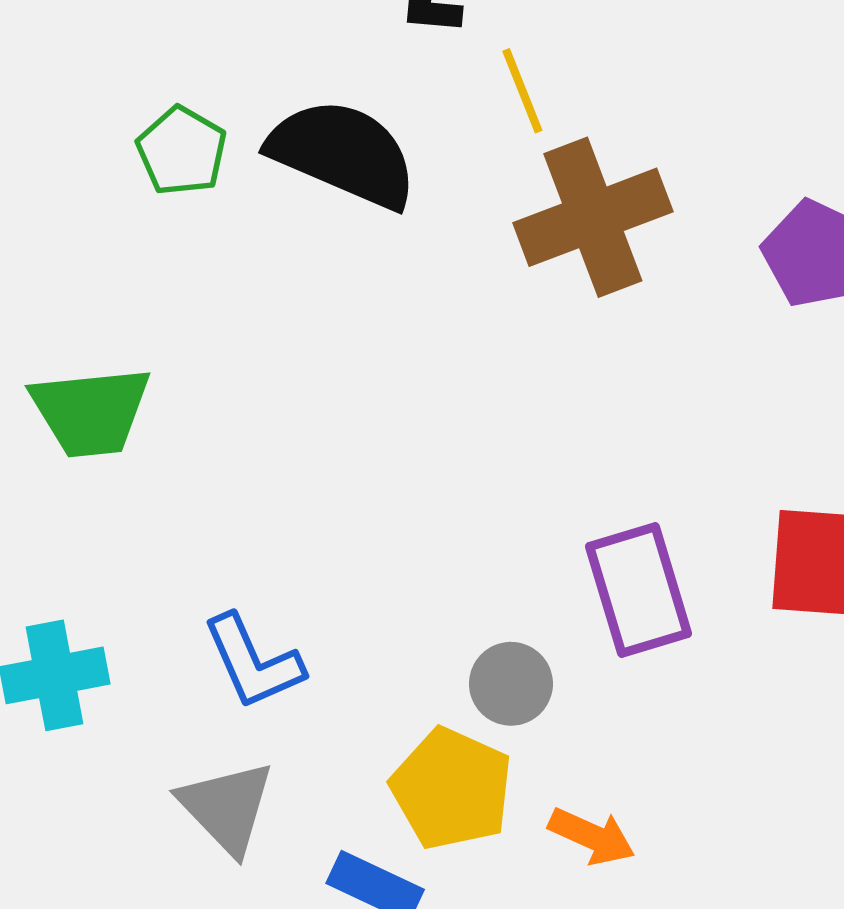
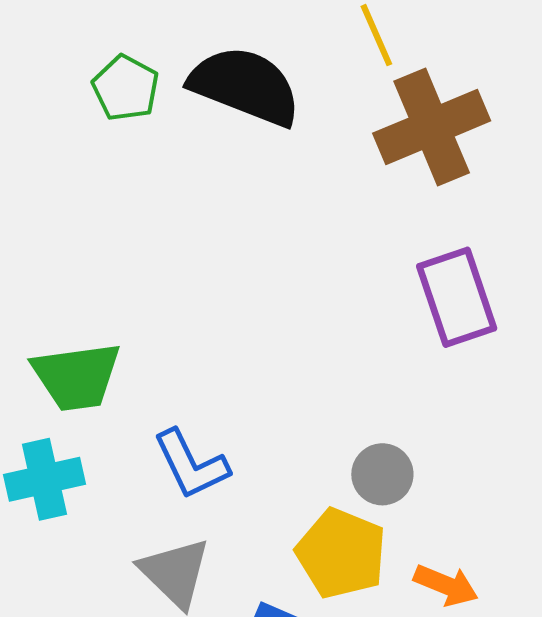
green trapezoid: (91, 412) -> (77, 376), moved
purple rectangle: (639, 590) -> (457, 297), moved

